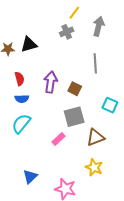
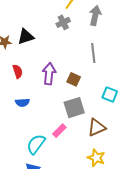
blue semicircle: (22, 99) -> (22, 102), moved
cyan semicircle: (21, 124) -> (36, 144), moved

